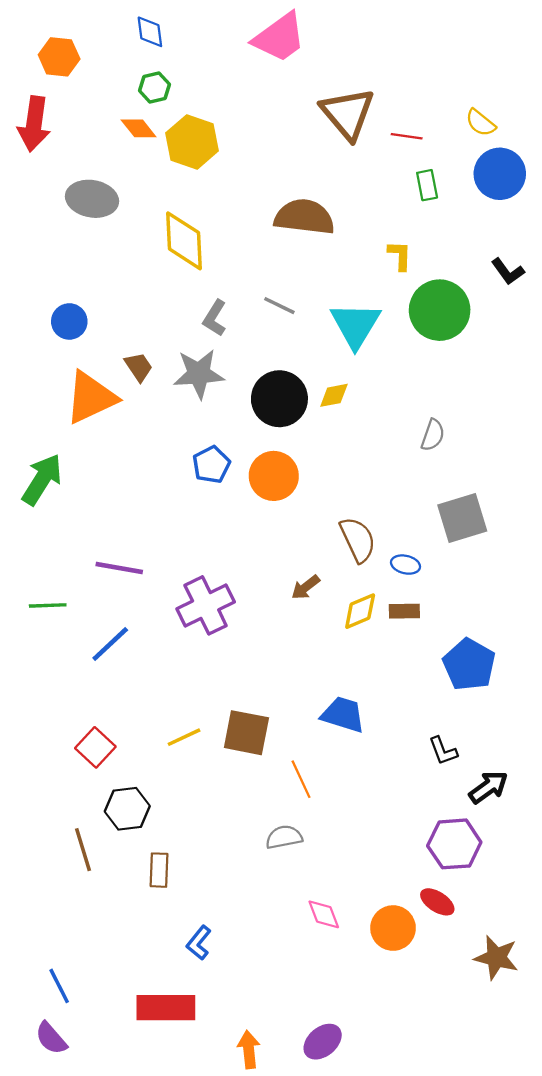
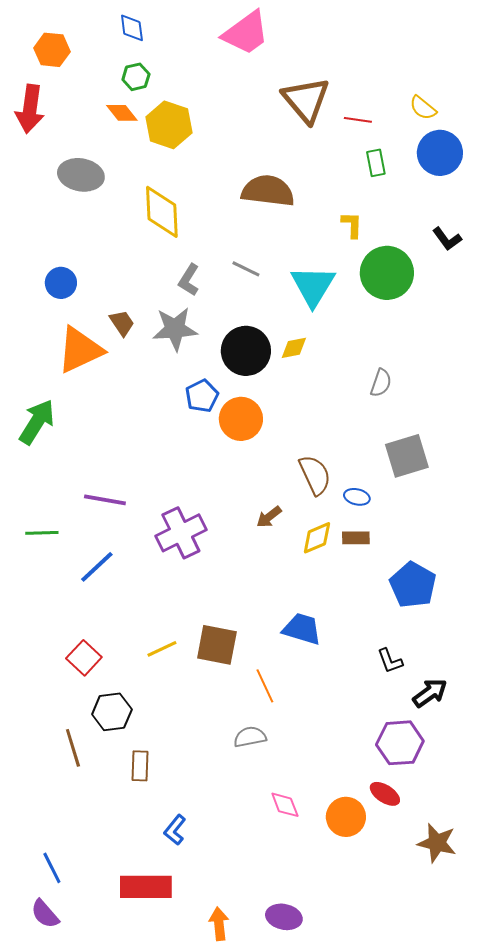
blue pentagon: (211, 465) -> (202, 396), moved
purple ellipse: (323, 1042) -> (284, 917), turned 52

